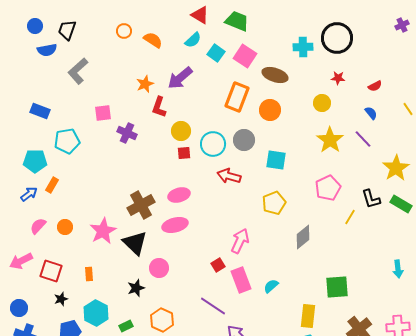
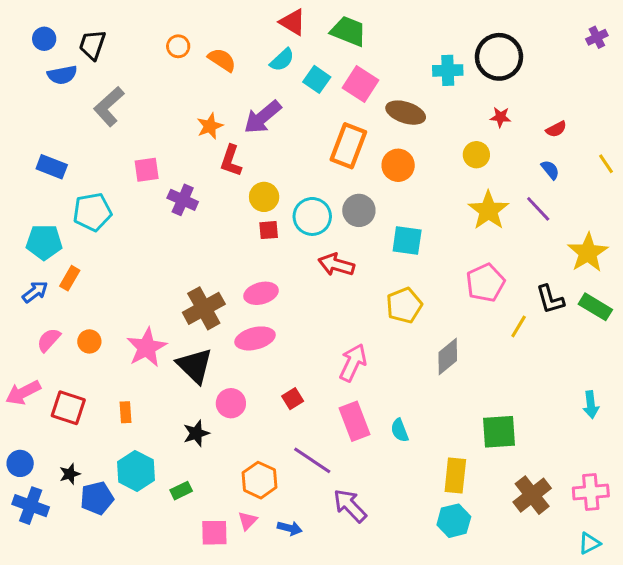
red square: (218, 265) -> (293, 399), moved
cyan semicircle: (271, 286) -> (400, 430), turned -70
black star: (61, 299) -> (70, 474), moved
orange hexagon: (162, 320) -> (260, 480), moved

